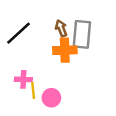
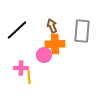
gray rectangle: (82, 34) -> (82, 31), moved
pink circle: (51, 98) -> (44, 55), moved

